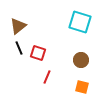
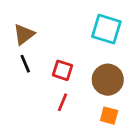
red square: (38, 53) -> (63, 70), moved
brown circle: (81, 60) -> (108, 80), size x1.5

